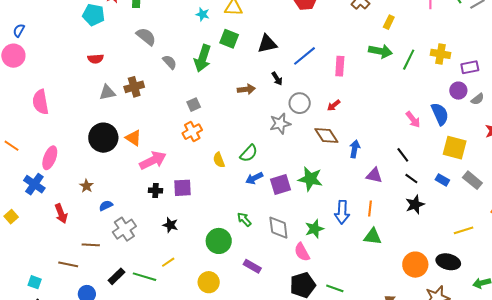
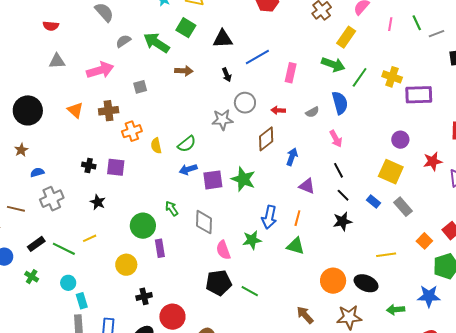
yellow rectangle: (389, 22) -> (346, 37), size x1.5
green arrow: (203, 58) -> (156, 43), turned 96
gray semicircle: (170, 62) -> (123, 41), turned -91
purple rectangle: (470, 67) -> (419, 95), size x1.5
brown cross: (134, 87) -> (109, 111), moved
brown arrow: (246, 89) -> (184, 71), moved
purple circle: (458, 91) -> (400, 140), moved
gray semicircle: (478, 99) -> (312, 112), moved
red arrow: (334, 105) -> (278, 110), turned 32
blue semicircle: (440, 114) -> (340, 103), moved
pink arrow: (413, 120) -> (336, 139), moved
orange cross: (192, 132) -> (132, 131), moved
brown diamond: (326, 136) -> (266, 139), turned 75
black circle: (103, 138) -> (28, 110), moved
pink arrow: (153, 160) -> (100, 70), moved
green star: (314, 229) -> (252, 240), moved
purple rectangle: (252, 266) -> (160, 248), moved, turned 42

